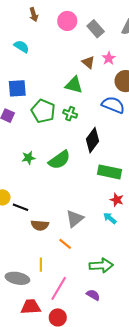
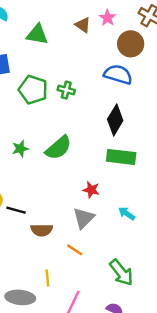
green triangle: (74, 85) -> (37, 34), moved
black diamond: (93, 140) -> (115, 120), moved
red star: (117, 200) -> (91, 190), moved
green arrow: (101, 266) -> (121, 272), turned 60

